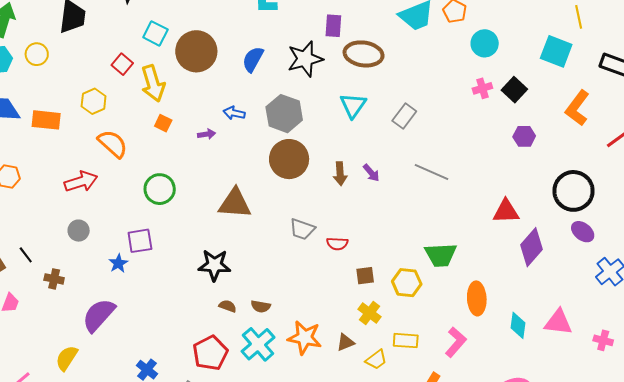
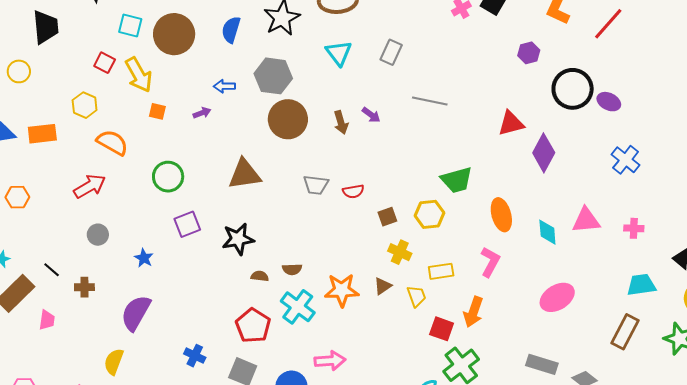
purple hexagon: (524, 136) -> (529, 53), moved
purple ellipse: (583, 232) -> (609, 102), moved
purple square: (140, 241) -> (187, 224), moved
yellow trapezoid: (376, 360) -> (416, 296), turned -60

